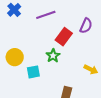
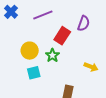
yellow circle: (15, 57) -> (30, 51), moved

